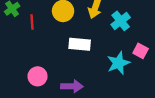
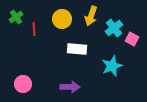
pink square: (141, 51) -> (132, 39), moved
pink circle: (38, 76) -> (23, 84), moved

